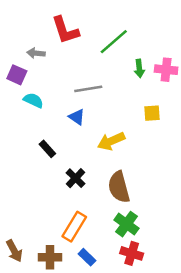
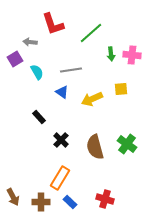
purple square: (17, 75) -> (15, 59), turned 35
cyan semicircle: (33, 100) -> (37, 72), moved, turned 35
yellow arrow: (111, 141) -> (92, 99), moved
green cross: (127, 224) -> (127, 144), moved

